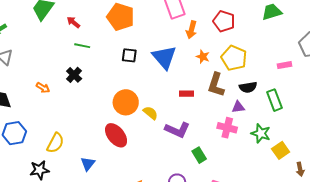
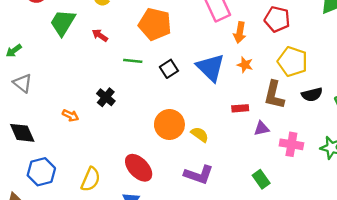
green line: (82, 46) -> (133, 61), moved
black square: (129, 55) -> (169, 69), turned -35
orange star: (203, 57) -> (245, 65), moved
purple triangle: (238, 107) -> (262, 128), moved
purple L-shape: (177, 130) -> (199, 175), moved
red ellipse: (116, 135) -> (139, 168), moved

